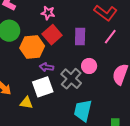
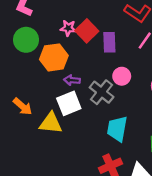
pink star: (48, 13) -> (68, 28), moved
red square: (52, 35) -> (87, 31), moved
yellow triangle: (26, 103) -> (51, 123), size x1.5

